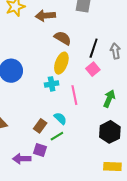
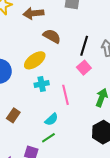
yellow ellipse: (61, 63) -> (35, 60), moved, turned 35
cyan semicircle: (60, 118) -> (51, 119), turned 96
brown rectangle: (40, 126) -> (13, 115), moved

